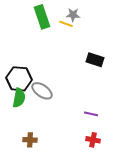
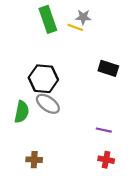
black hexagon: (19, 79) -> (43, 79), moved

